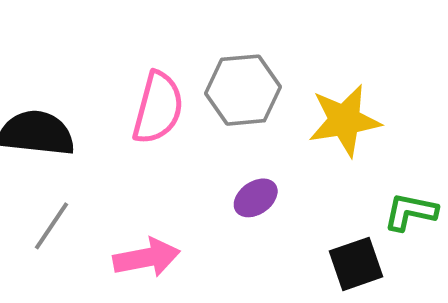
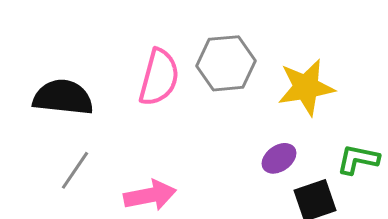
purple ellipse: (256, 198) -> (279, 158), moved

